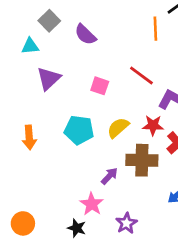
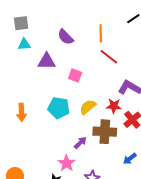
gray square: (49, 21) -> (21, 23), moved, turned 35
orange line: (155, 29) -> (101, 33), moved
red line: (141, 75) -> (109, 57), moved
purple triangle: (49, 79) -> (47, 61), moved, turned 42

